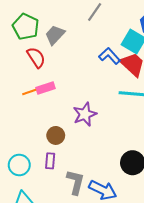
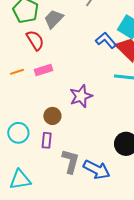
orange line: (29, 92) -> (17, 72), moved
cyan circle: (19, 165) -> (18, 133), moved

